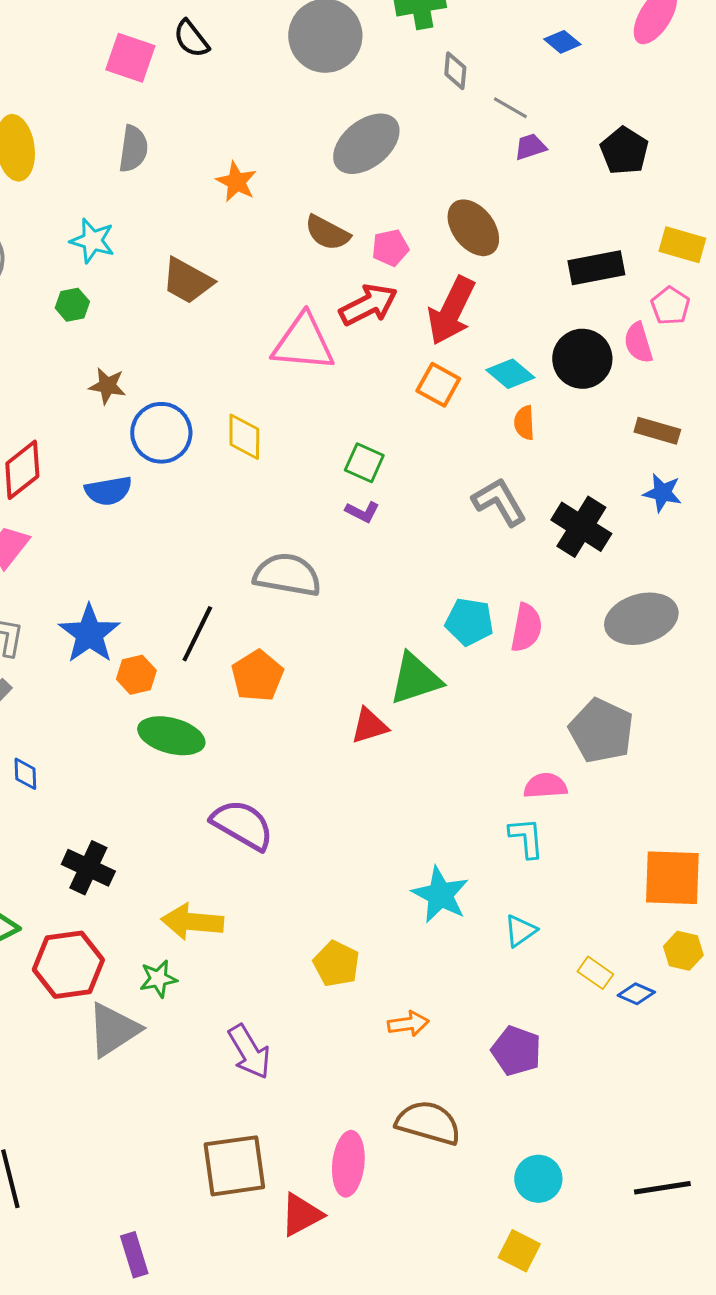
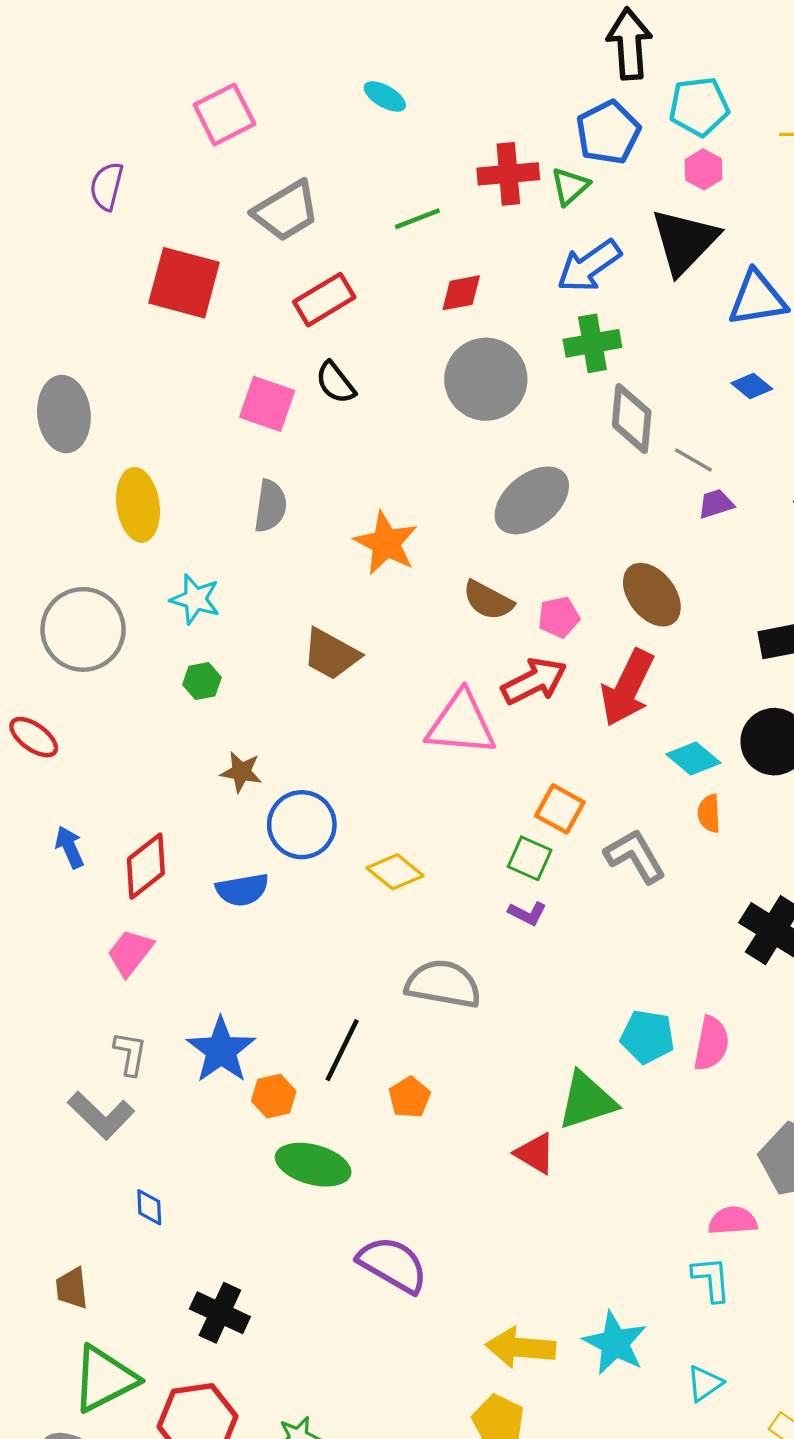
gray diamond: (455, 71) -> (632, 419), size x1.6
orange star: (236, 182) -> (386, 543), size x1.4
cyan star: (92, 241) -> (195, 599), moved
orange square: (438, 385) -> (560, 809), moved
yellow diamond: (244, 437) -> (395, 872), moved, turned -51
gray L-shape: (499, 502) -> (635, 856), moved
orange pentagon: (257, 676) -> (410, 1097), size x0.7
red triangle: (369, 726) -> (535, 1153), turned 48
yellow arrow: (192, 922) -> (521, 1348), moved

